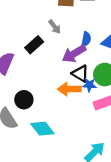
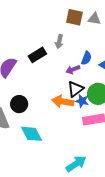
gray arrow: (55, 27) -> (59, 42), turned 40
purple arrow: (74, 54) -> (73, 70), size x0.6
black triangle: (80, 74) -> (75, 89), turned 42

